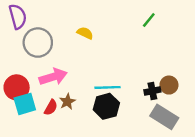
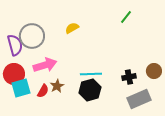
purple semicircle: (18, 17) -> (15, 45), moved
yellow semicircle: (85, 33) -> (72, 28), turned -56
brown circle: (169, 85) -> (154, 71), moved
gray rectangle: (164, 117) -> (139, 99), turned -55

